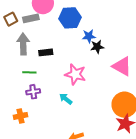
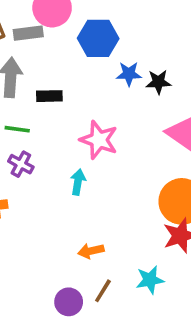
black star: (97, 47) -> (158, 82), moved
purple cross: (33, 92) -> (21, 164), turned 32
cyan arrow: (66, 99) -> (78, 182), turned 56

